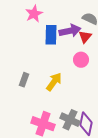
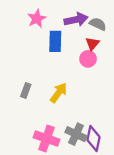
purple arrow: (70, 31) -> (76, 20), moved
pink circle: (81, 60) -> (88, 59), moved

